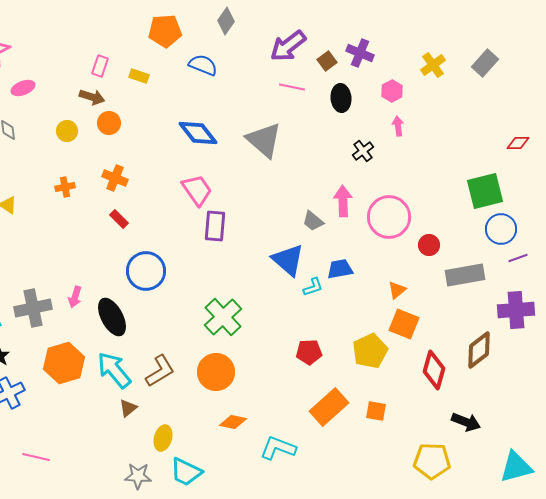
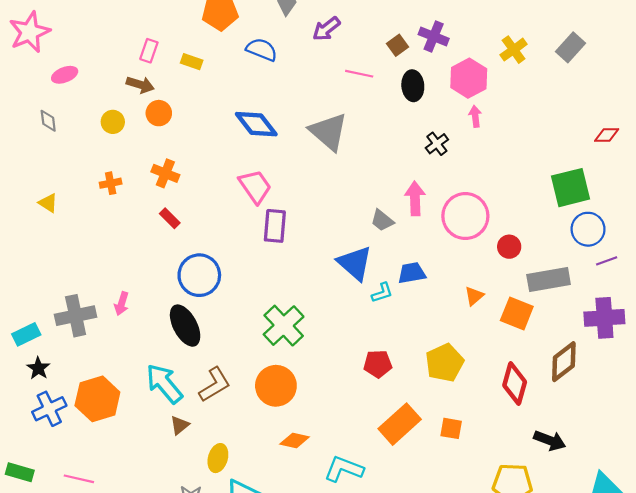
purple arrow: (288, 46) -> (326, 29), moved, size x0.7
pink hexagon: (392, 91) -> (469, 78), size x1.6
black ellipse: (112, 317) -> (185, 326), moved
orange square: (404, 324) -> (517, 313), moved
orange hexagon: (64, 363) -> (97, 399), moved

